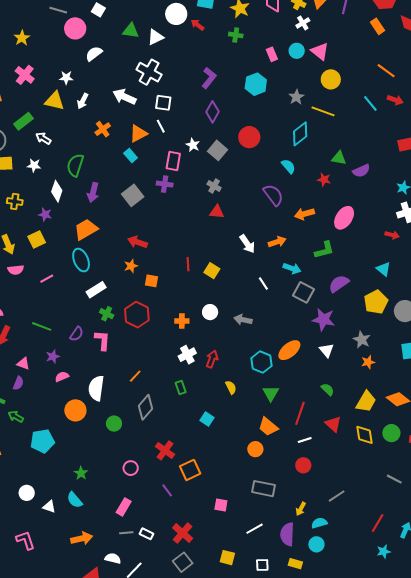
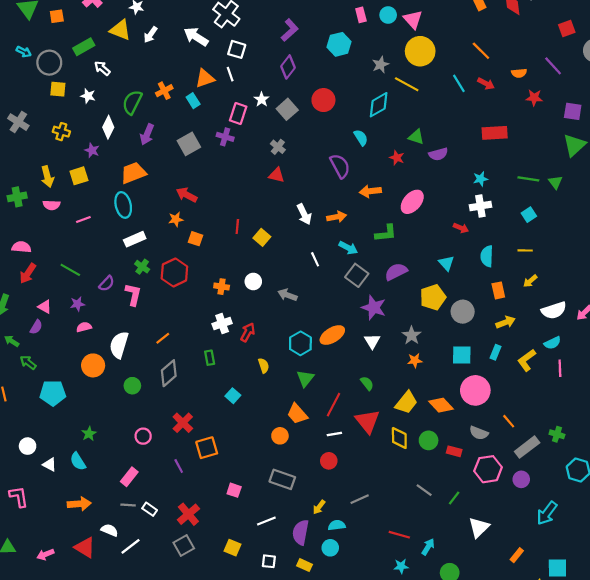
yellow circle: (331, 79) -> (420, 51), size x1.4
orange cross: (103, 129) -> (164, 91), moved
red triangle: (333, 424) -> (367, 421), size x1.4
red line: (378, 523) -> (399, 535), turned 66

